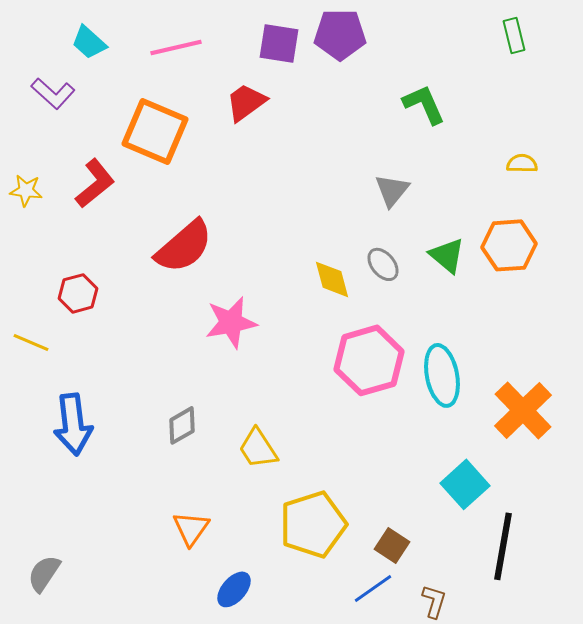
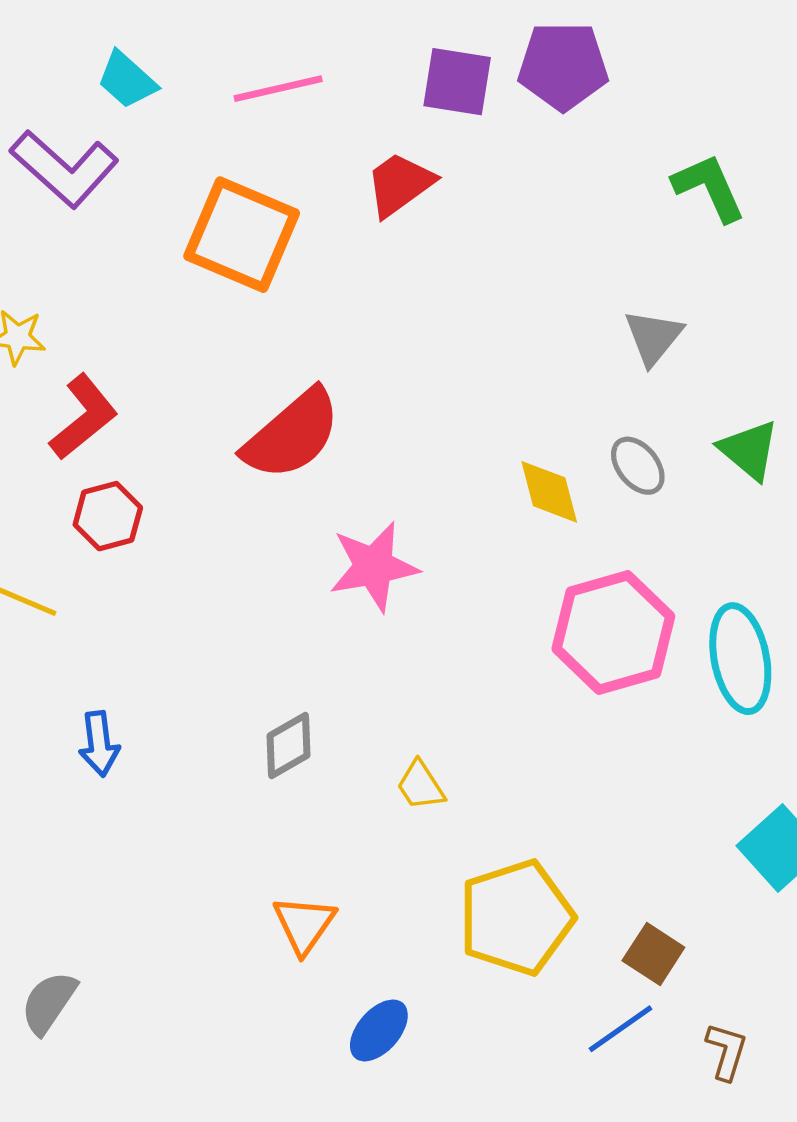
purple L-shape: (53, 93) -> (64, 169), size x1.4
red L-shape: (95, 183) -> (83, 417), moved
blue arrow: (73, 424) -> (99, 744), size x0.6
yellow trapezoid: (258, 448) -> (421, 785), size x0.7

